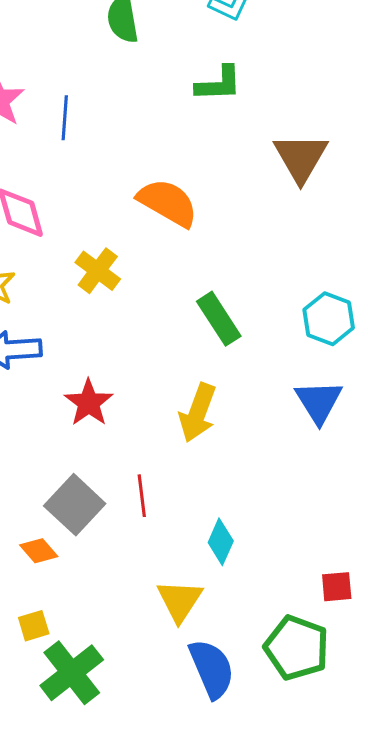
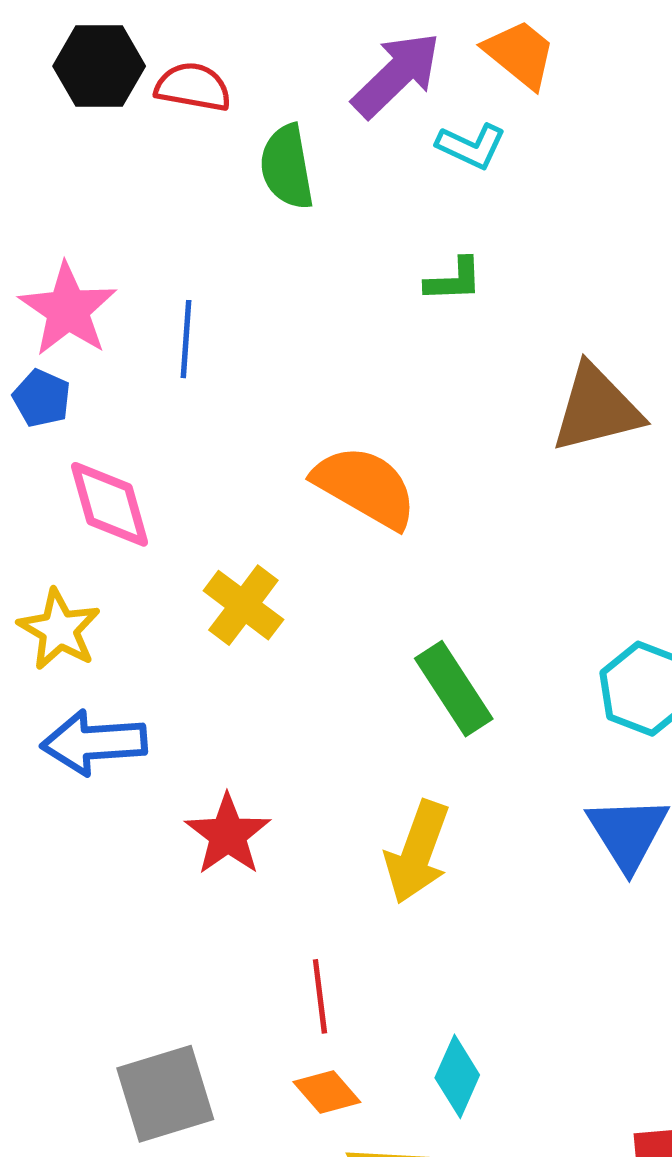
green L-shape: (219, 84) -> (454, 280), size x0.7
brown triangle: (301, 158) -> (596, 409), turned 46
gray square: (75, 505) -> (165, 1094), moved, turned 30
orange diamond: (39, 551) -> (327, 1092), moved

